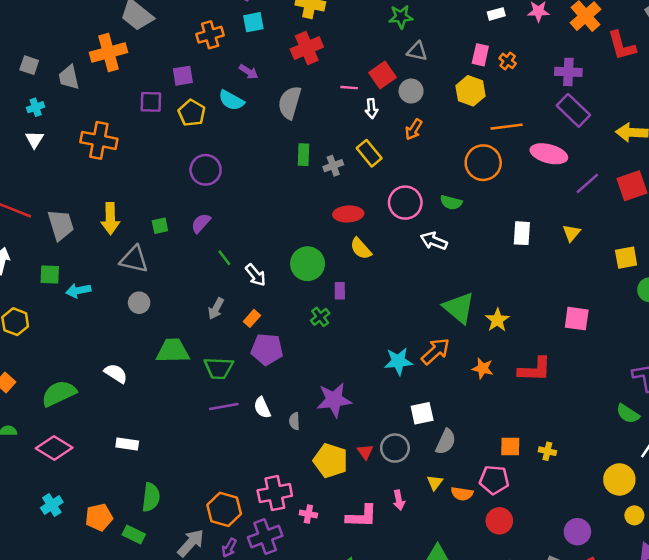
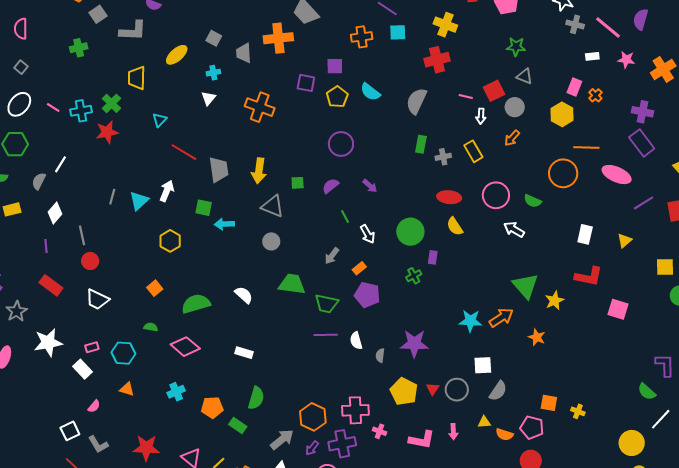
purple arrow: (249, 72) -> (370, 186), moved
red L-shape: (535, 369) -> (589, 276), moved
yellow triangle: (435, 483) -> (484, 422), turned 40

